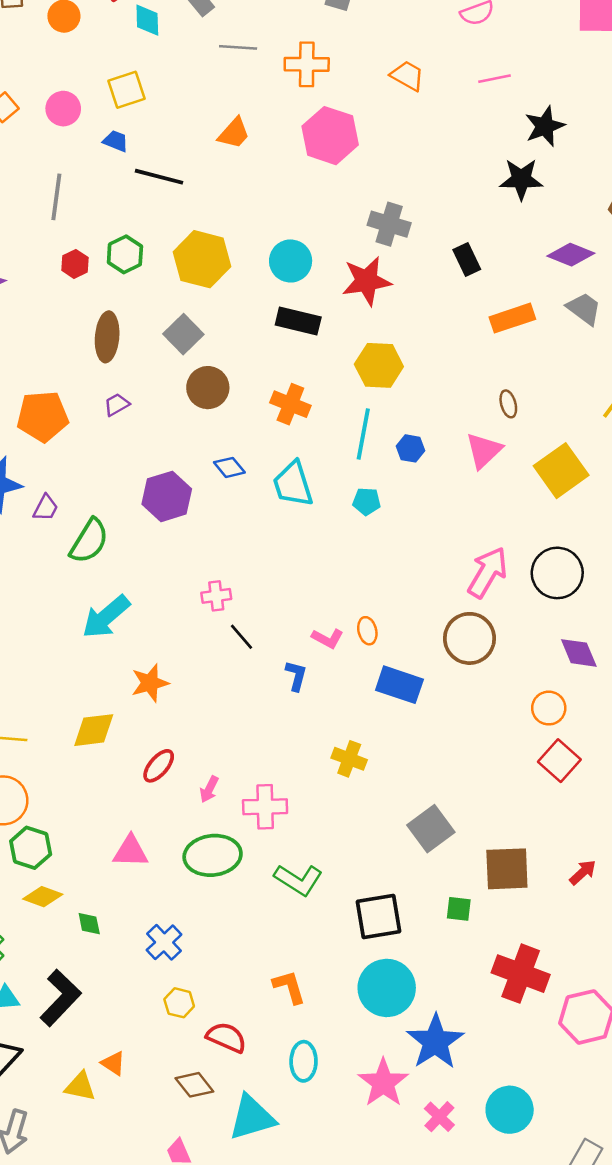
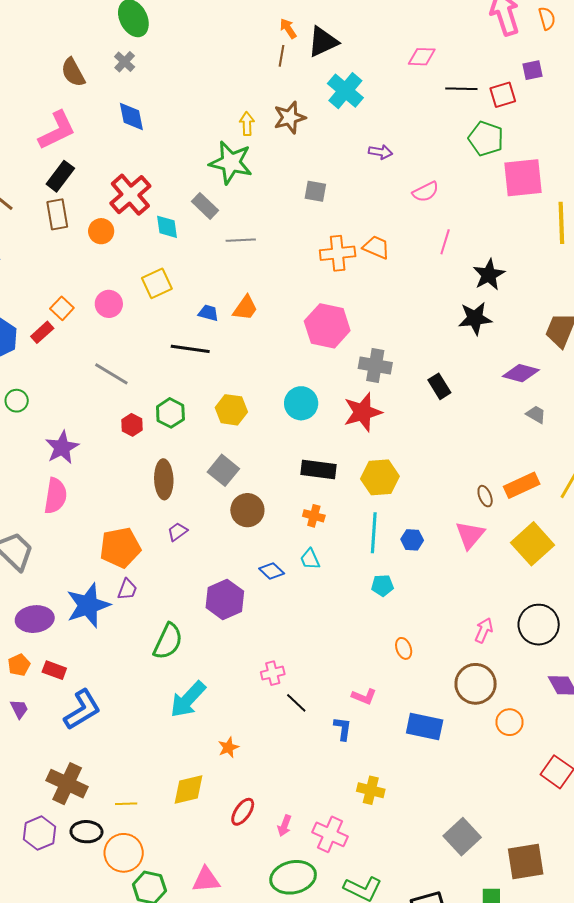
orange cross: (307, 64) -> (338, 253), moved
pink line: (495, 79) -> (445, 242), turned -55
pink hexagon: (330, 136) -> (327, 326), moved
blue trapezoid: (116, 141) -> (208, 313), moved
gray line: (56, 197) -> (111, 374), turned -60
yellow hexagon: (202, 259) -> (231, 410), size x0.7
gray trapezoid: (584, 309) -> (536, 414), size x0.7
orange rectangle: (512, 318) -> (522, 485), moved
black rectangle: (298, 321) -> (318, 469), moved
orange cross: (290, 404) -> (314, 516), size x0.7
cyan trapezoid: (293, 484) -> (310, 559), moved, size x0.6
purple trapezoid: (46, 508) -> (127, 589), moved
pink arrow: (488, 572) -> (484, 630), size x0.6
orange ellipse: (367, 631) -> (404, 648), moved
orange star: (150, 683) -> (228, 747), size x0.7
orange circle: (549, 708) -> (509, 722), moved
yellow cross: (349, 759) -> (371, 790), moved
pink cross: (265, 807) -> (330, 834), turned 32
pink triangle: (130, 851) -> (206, 880), moved

